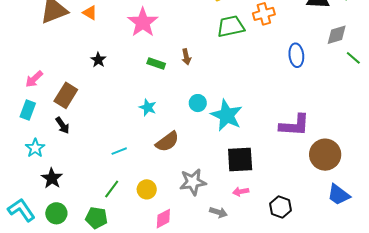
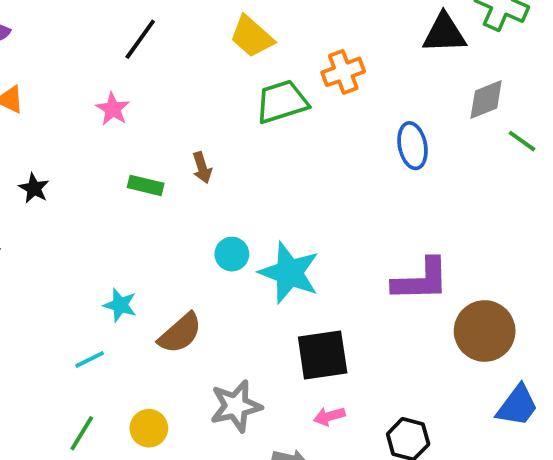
pink star: (143, 22) -> (113, 109), size x0.6
cyan star: (148, 107) -> (120, 305), moved
blue trapezoid: (339, 195) -> (517, 406), turned -85

